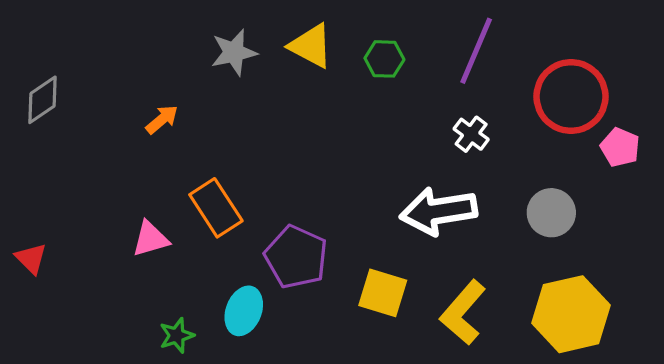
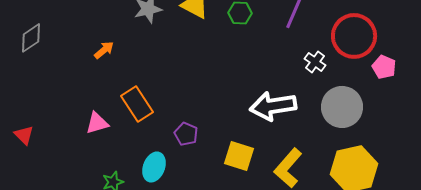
white cross: (471, 134) -> (315, 62), moved
gray circle: (551, 213) -> (342, 107), size x1.4
purple pentagon: (296, 257) -> (186, 134), size x0.6

